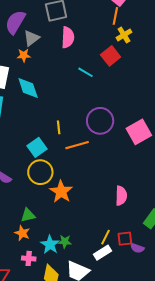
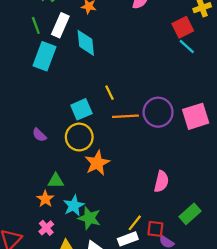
cyan line: (86, 72) -> (187, 47), moved
purple circle: (100, 121) -> (158, 112), moved
yellow line: (59, 127) -> (110, 93), turned -32
green star: (65, 242) -> (89, 218), size x1.5
cyan star: (50, 245) -> (74, 206), moved
pink cross: (29, 258) -> (46, 228), turned 32

